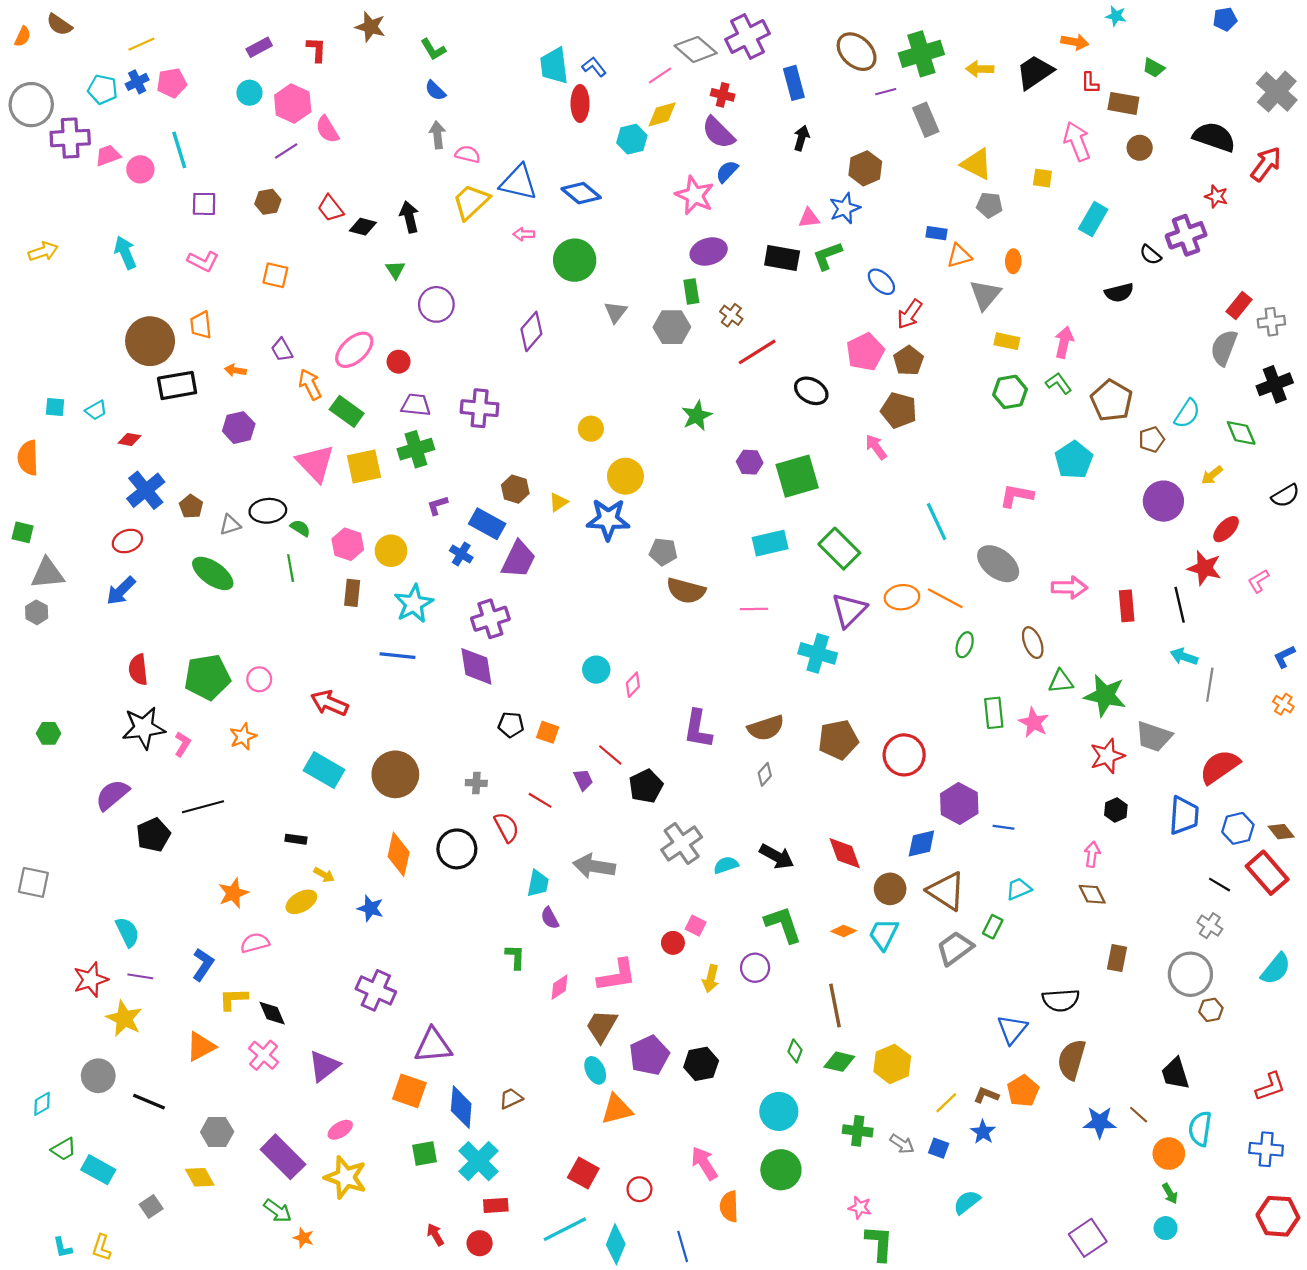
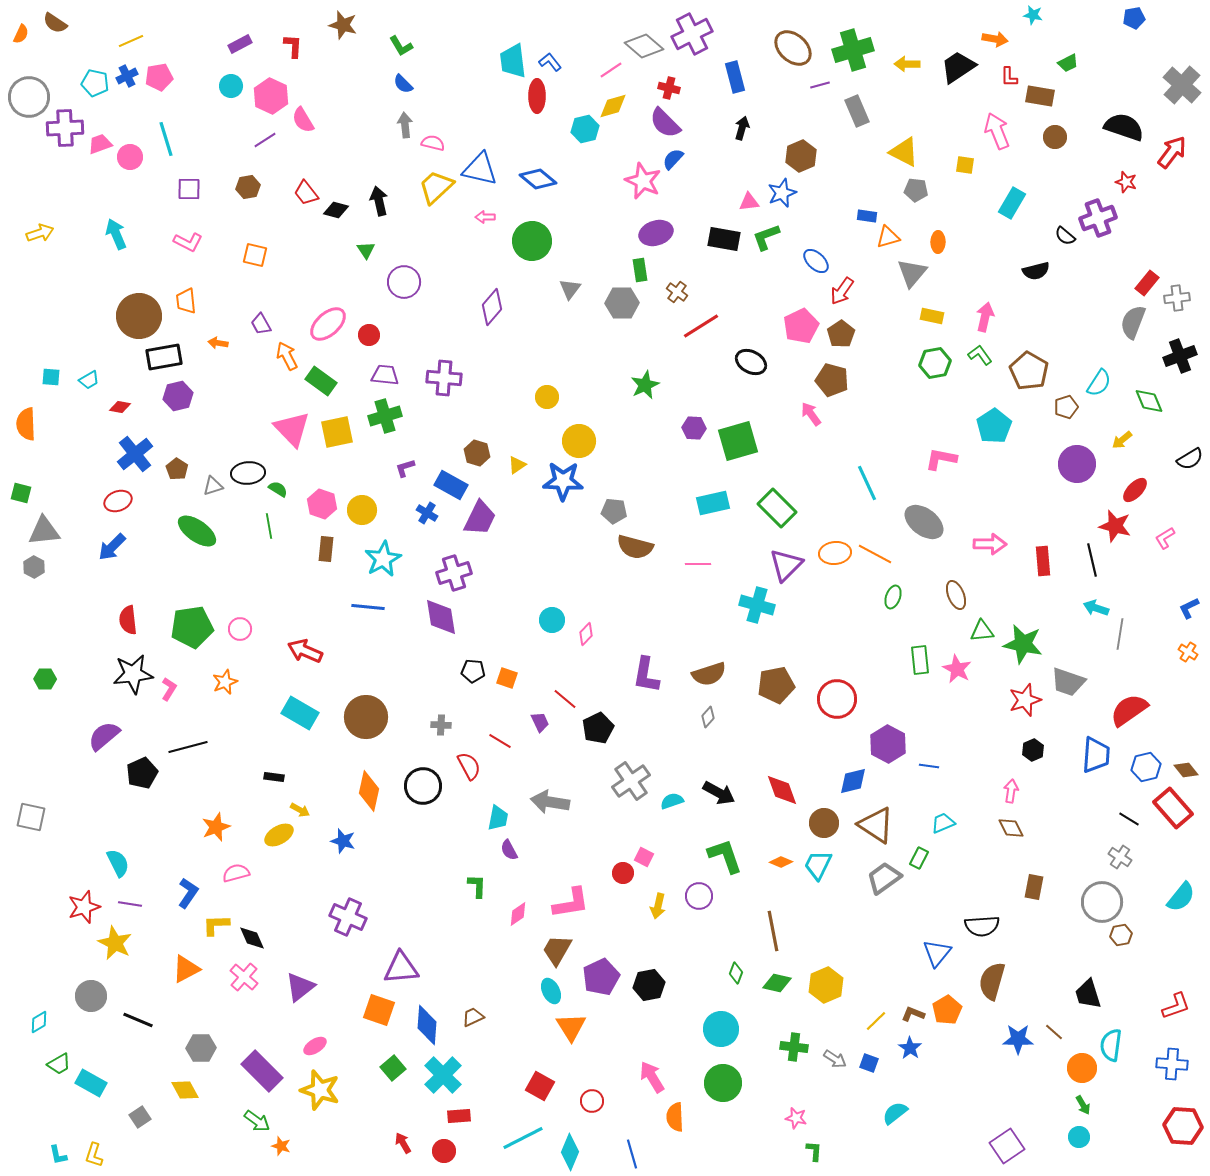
green trapezoid: (1154, 68) -> (1068, 63), turned -55
purple hexagon: (239, 428) -> (178, 396), moved
orange triangle: (617, 1109) -> (571, 1027), turned -48
green square: (424, 1154) -> (393, 1068), turned -30
green L-shape: (879, 1243) -> (814, 1151), size x0.6

